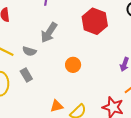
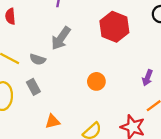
orange circle: (73, 65) -> (96, 81), moved
orange triangle: (57, 106) -> (53, 122), moved

